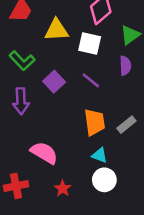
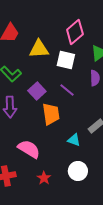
orange trapezoid: (95, 122) -> (51, 114), moved
cyan triangle: (99, 155) -> (74, 140), moved

